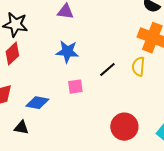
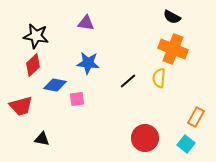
pink square: (75, 87) -> (77, 99), moved
blue diamond: (37, 103) -> (55, 85), moved

